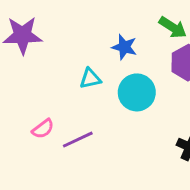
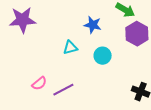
cyan circle: (137, 92) -> (103, 56), size x0.7

